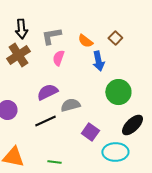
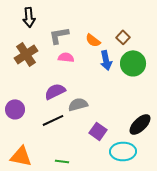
black arrow: (21, 29) -> (29, 17), moved
pink semicircle: (58, 58) -> (66, 57), turned 77
green circle: (118, 92) -> (133, 63), moved

